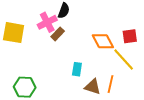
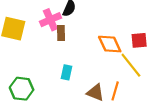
brown rectangle: (58, 34) -> (61, 33), turned -48
cyan rectangle: (77, 69) -> (67, 72), moved

